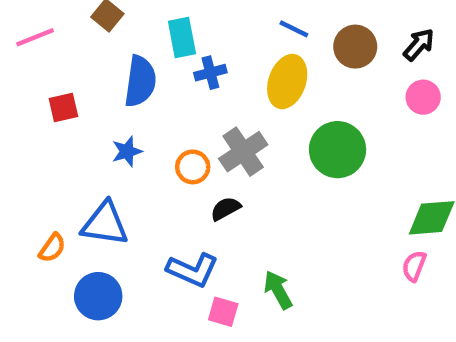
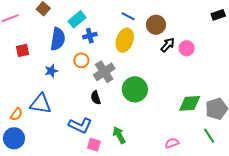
cyan rectangle: (182, 38) -> (77, 19), turned 60
black arrow: (419, 44) -> (168, 45), moved
green circle: (338, 150) -> (135, 89), moved
orange circle: (193, 167) -> (81, 60), moved
black semicircle: (226, 209) -> (96, 98), turned -80
pink semicircle: (414, 266) -> (172, 143), moved, turned 48
blue circle: (98, 296) -> (14, 138), moved

